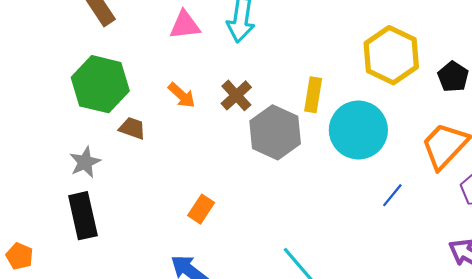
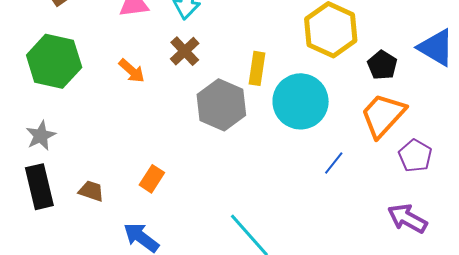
black pentagon: (453, 77) -> (382, 65), moved
brown cross: (236, 95) -> (185, 51), moved
brown trapezoid: (132, 128) -> (91, 191), moved

